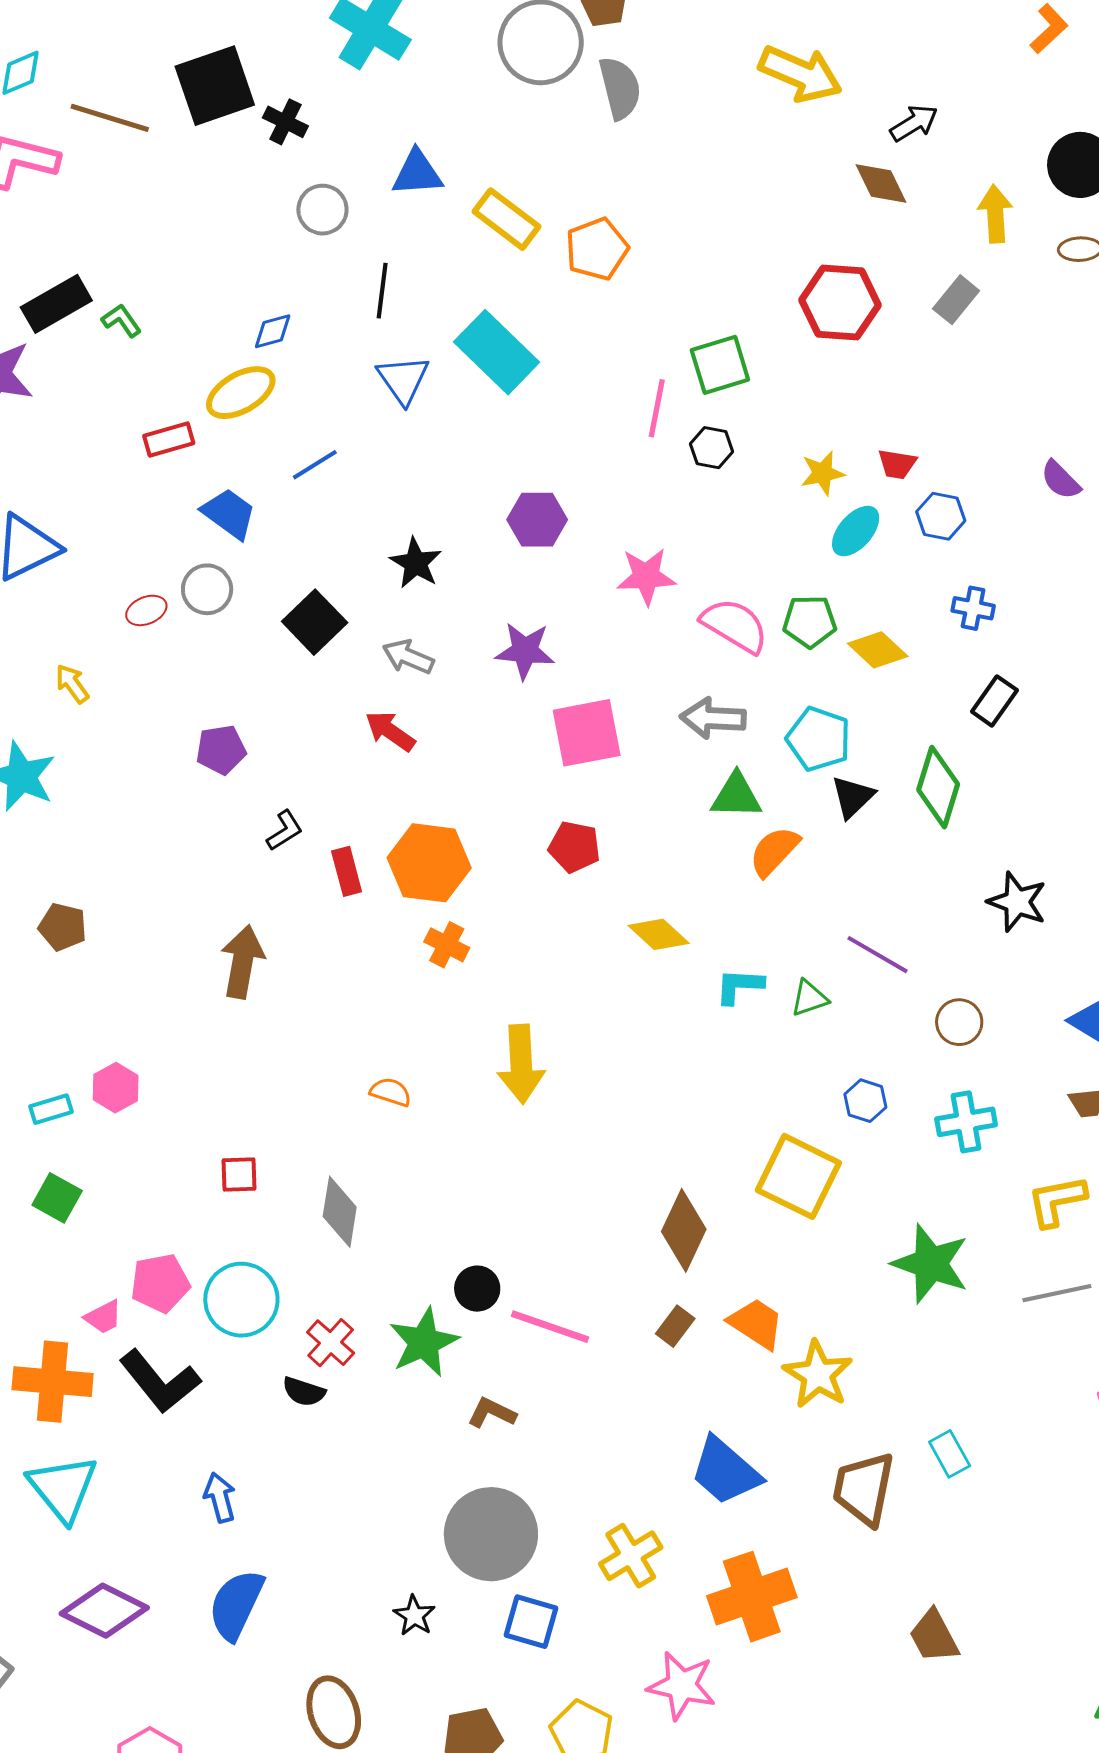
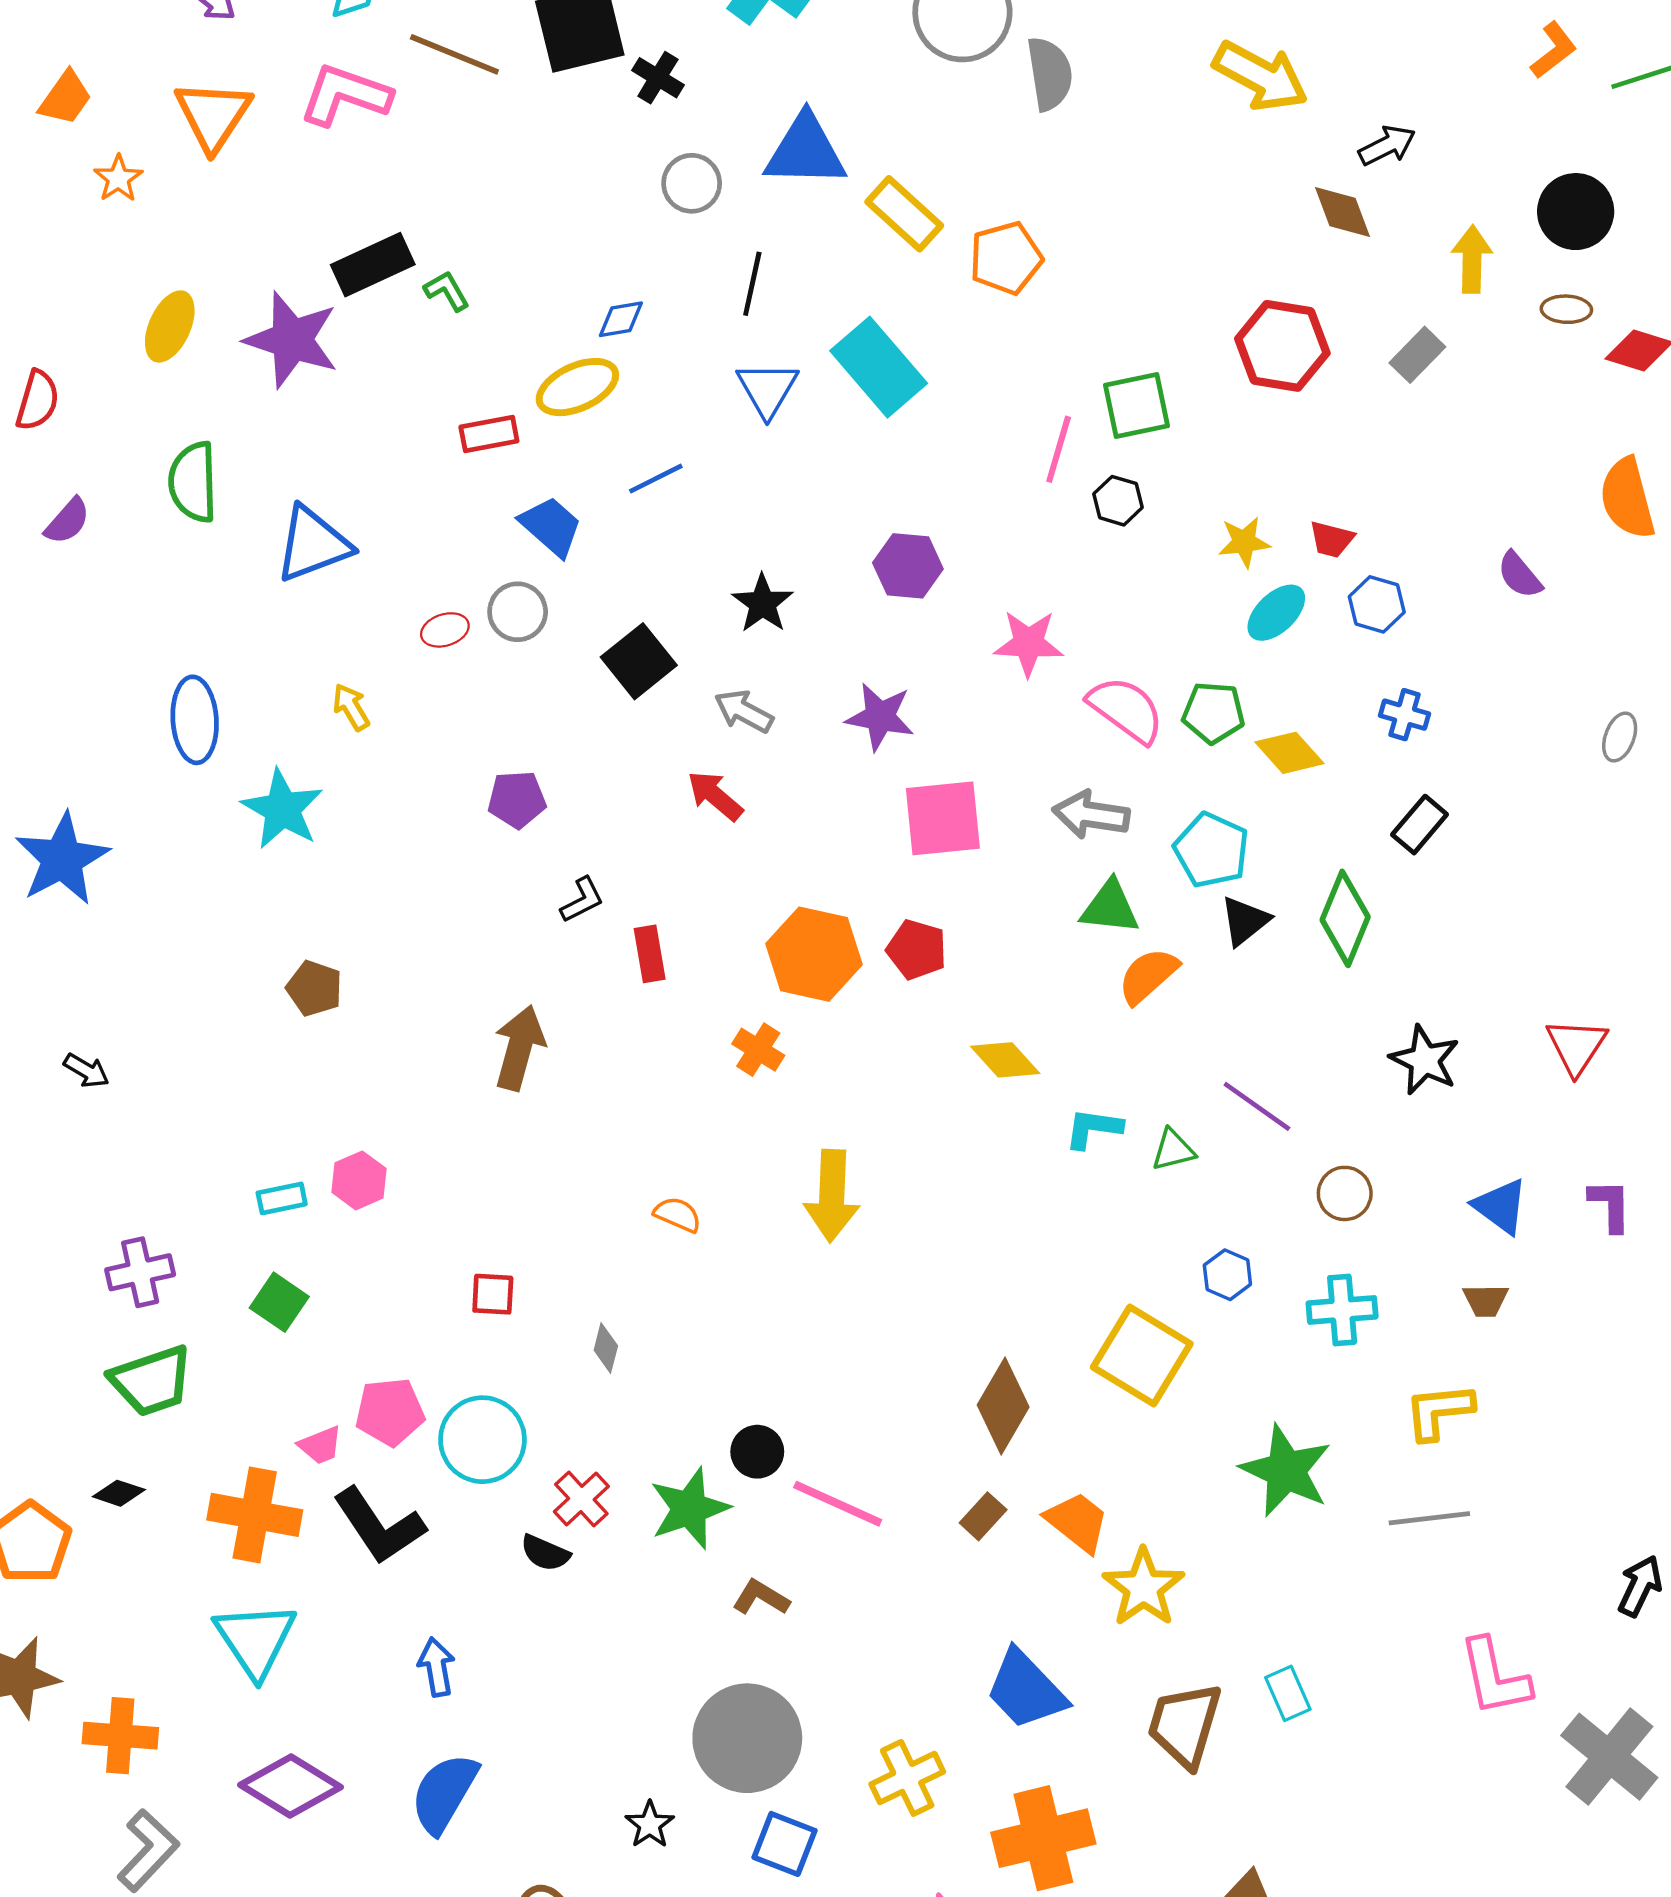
blue triangle: (417, 173) -> (805, 151), size x1.4
orange hexagon: (429, 863) -> (814, 954), moved
gray diamond: (340, 1212) -> (606, 1348), size x0.6

